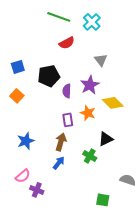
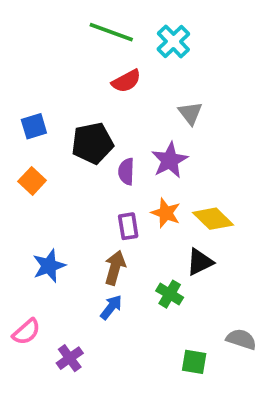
yellow diamond: (113, 103) -> (213, 219), moved
pink semicircle: (23, 176) -> (26, 332), moved
purple cross: (37, 190) -> (70, 358), turned 32
green square: (103, 200) -> (194, 362), moved

